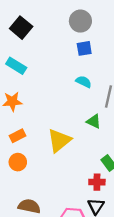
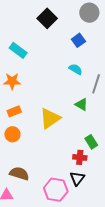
gray circle: (80, 21) -> (89, 13), moved
black square: (21, 28) -> (47, 18), moved
blue square: (84, 48) -> (78, 40), turned -32

